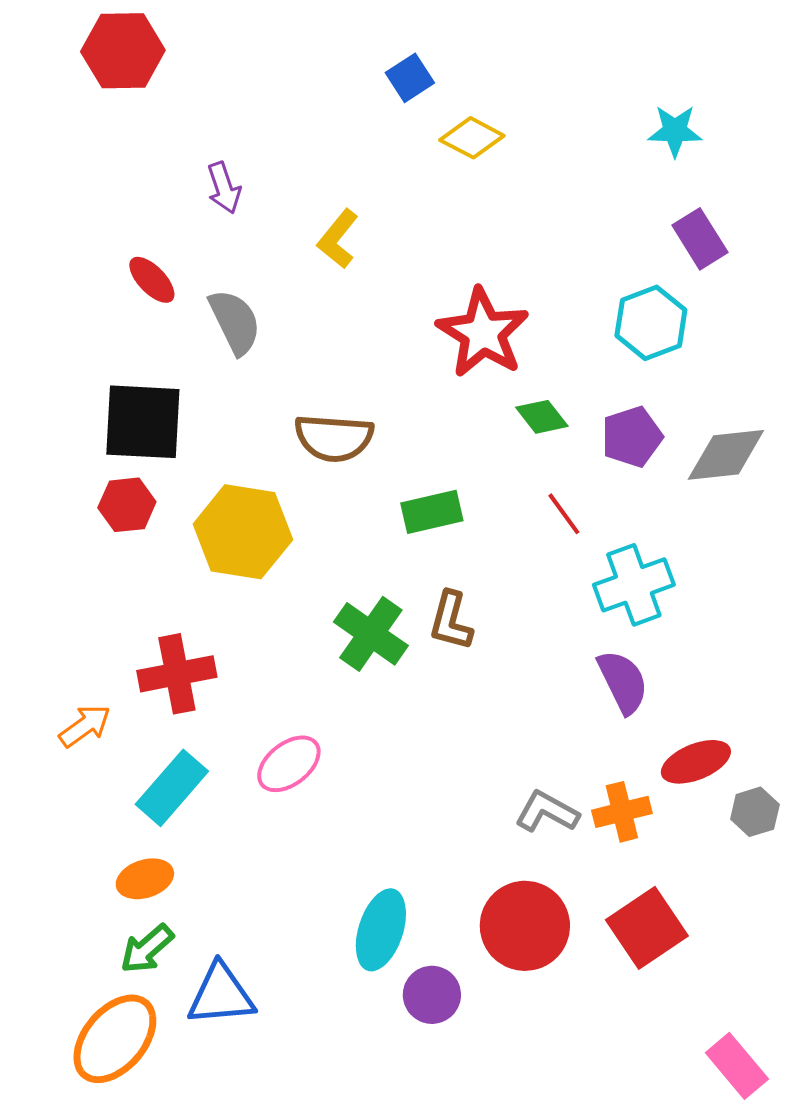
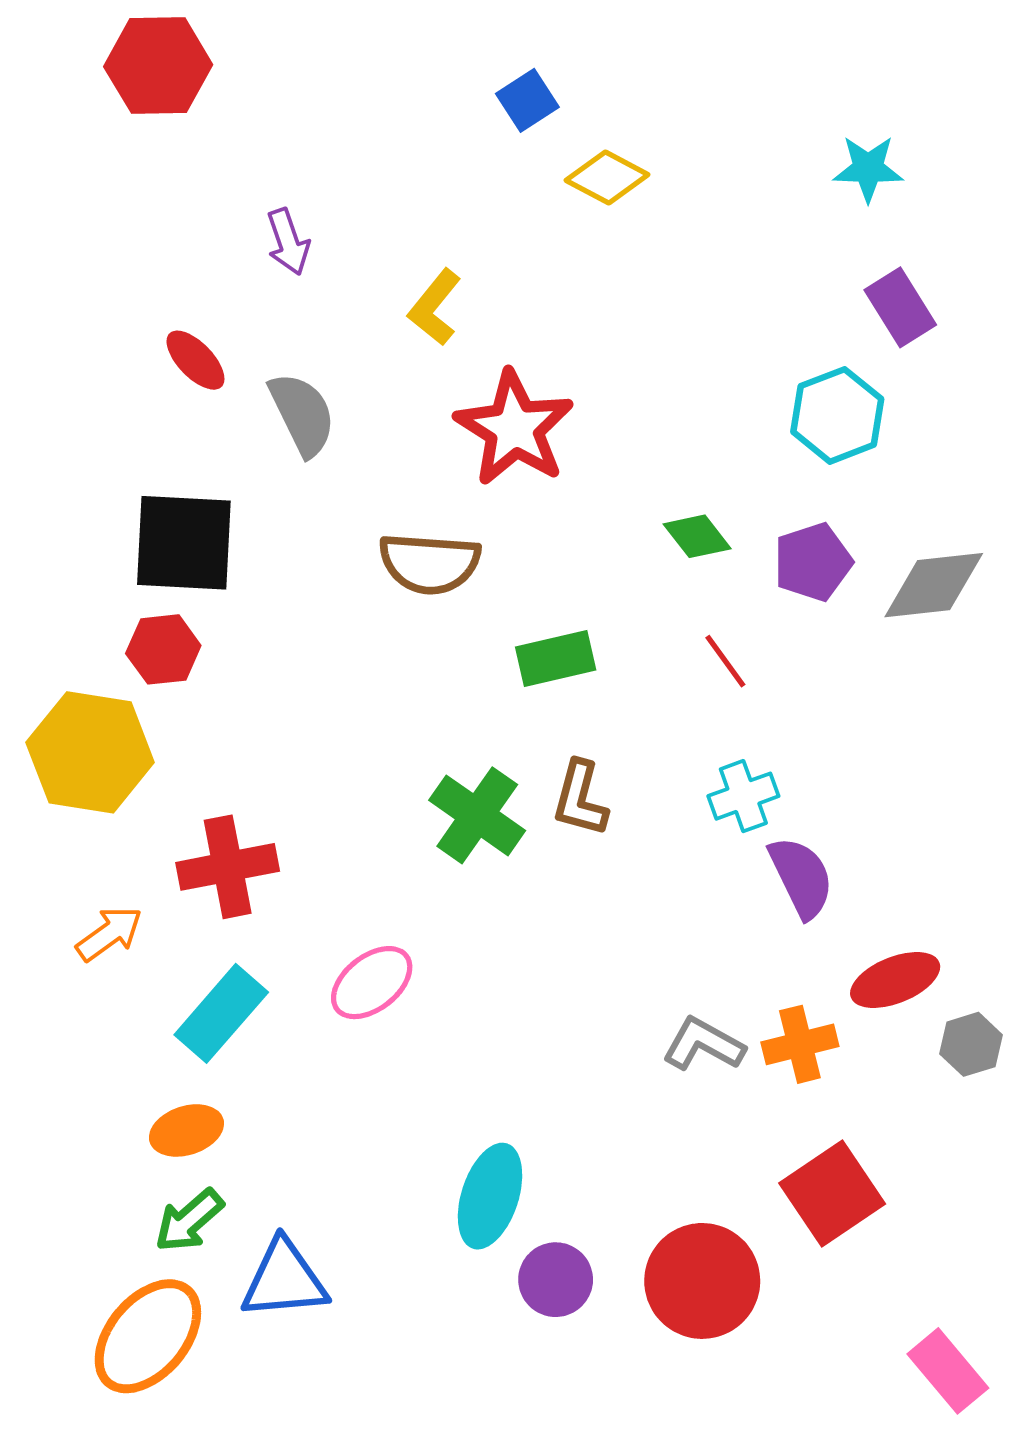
red star: (483, 333) -> (514, 428), moved
yellow hexagon: (243, 532) -> (90, 752), moved
cyan cross: (634, 585) -> (743, 796), moved, size x0.7
red circle: (525, 926) -> (702, 1281), moved

